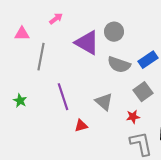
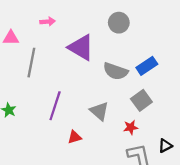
pink arrow: (56, 19) -> (48, 22), turned 32
gray circle: (114, 32) -> (119, 23), moved
purple line: (63, 97) -> (55, 106), turned 36

